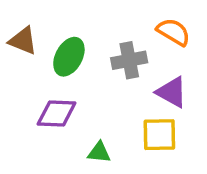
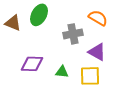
green ellipse: (69, 57) -> (39, 15), moved
green triangle: (99, 152) -> (62, 72), moved

